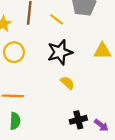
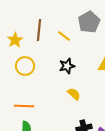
black star: (60, 52) -> (67, 66), size x0.7

